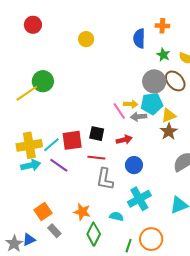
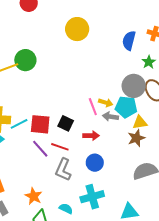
yellow circle: (86, 39) -> (77, 29), size x1.5
purple line: (59, 165) -> (40, 149), moved

